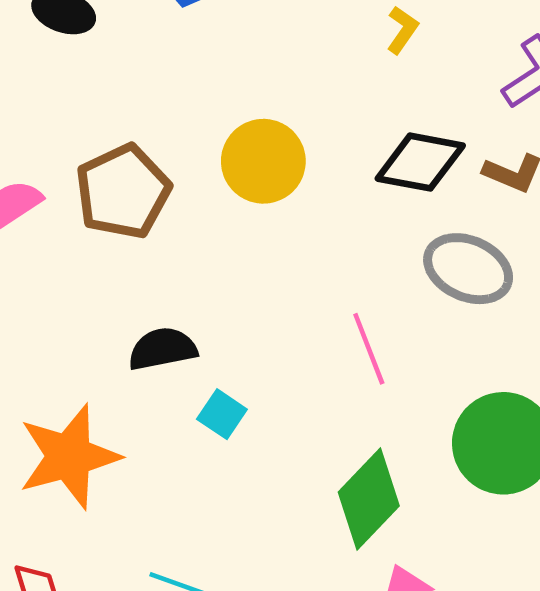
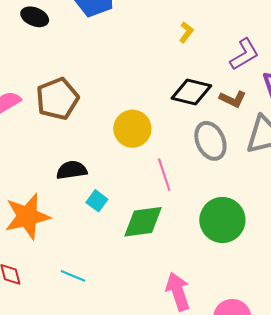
yellow circle: (263, 161) -> (132, 129), moved
gray ellipse: (468, 269) -> (210, 141), turned 39
green diamond: (369, 499) -> (143, 222), moved, turned 36

